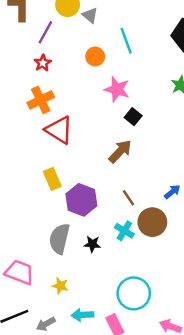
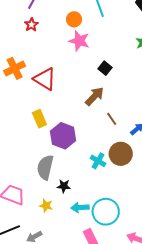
pink star: (117, 89) -> (79, 41), moved
orange cross: (41, 100) -> (15, 68), moved
brown line: (129, 198) -> (112, 119), moved
black star: (92, 244) -> (64, 186), moved
cyan arrow: (82, 315) -> (80, 207), moved

